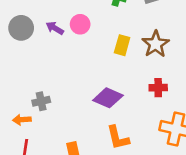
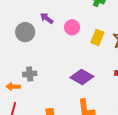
pink circle: (80, 24) -> (72, 27), moved
gray circle: (21, 28) -> (25, 32), moved

